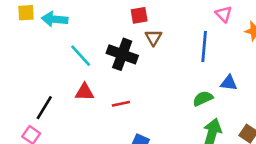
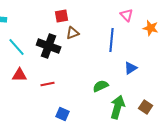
brown triangle: (153, 37) -> (73, 33), turned 40
blue triangle: (229, 83) -> (131, 68), turned -40
green semicircle: (203, 99) -> (101, 86), moved

